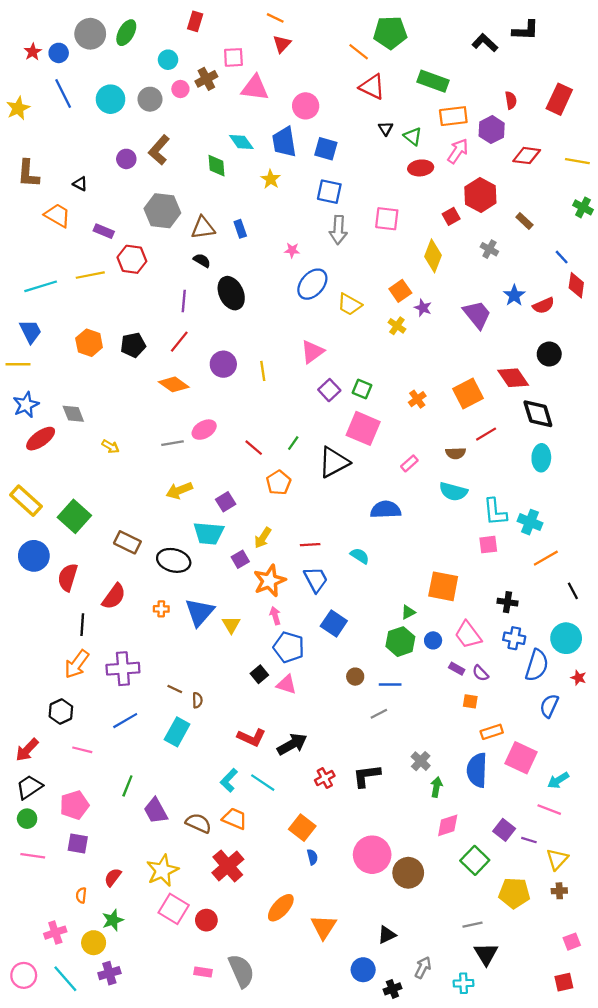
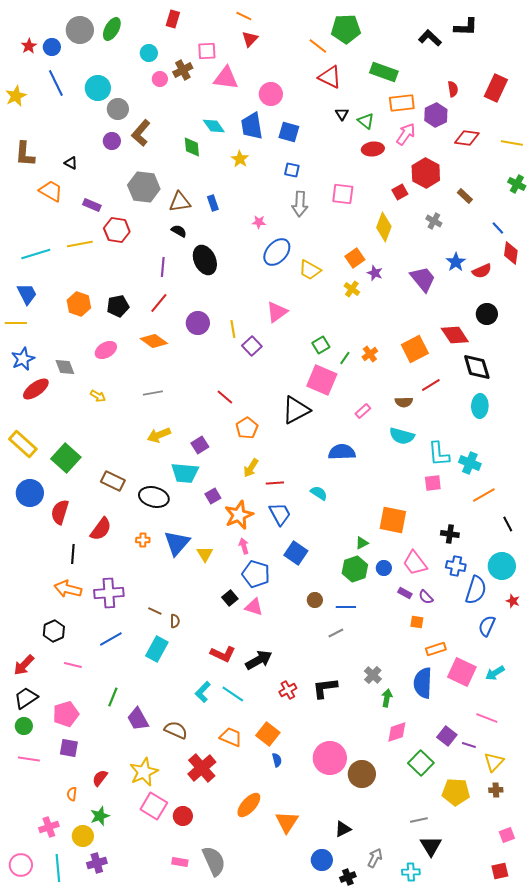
gray circle: (150, 99) -> (118, 109), moved
blue square: (329, 192) -> (292, 170), size x0.7
green square: (362, 389) -> (321, 345), turned 36
purple square: (329, 390) -> (252, 346), moved
pink ellipse: (204, 430) -> (106, 350), moved
green line: (293, 443) -> (345, 358), moved
yellow arrow: (263, 538) -> (251, 468), moved
orange arrow: (77, 664) -> (68, 589), turned 68
cyan arrow: (558, 780) -> (495, 673), moved
orange trapezoid: (235, 819) -> (231, 737), moved
cyan line: (65, 979) -> (58, 868), turned 36

